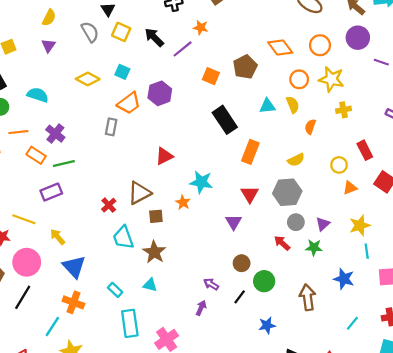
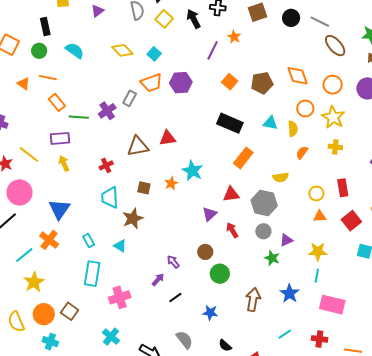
black arrow: (154, 37) -> (194, 19), moved
purple line: (183, 49) -> (213, 50), turned -42
black rectangle: (225, 120) -> (230, 123), turned -50
purple cross: (55, 134) -> (107, 111), moved
brown triangle: (139, 193) -> (138, 146), moved
red triangle: (250, 194) -> (231, 194), turned 36
yellow arrow: (58, 237) -> (64, 163), moved
red arrow: (282, 243) -> (232, 230), moved
black line: (240, 297) -> (175, 298), moved

